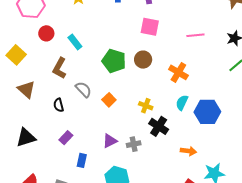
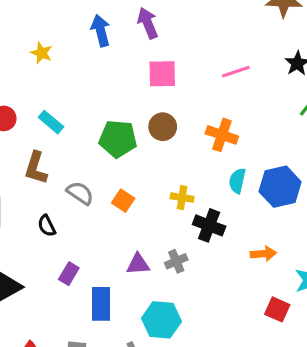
purple triangle: (110, 141) -> (138, 264), turned 35
blue rectangle: (82, 160) -> (101, 304), size x1.5

